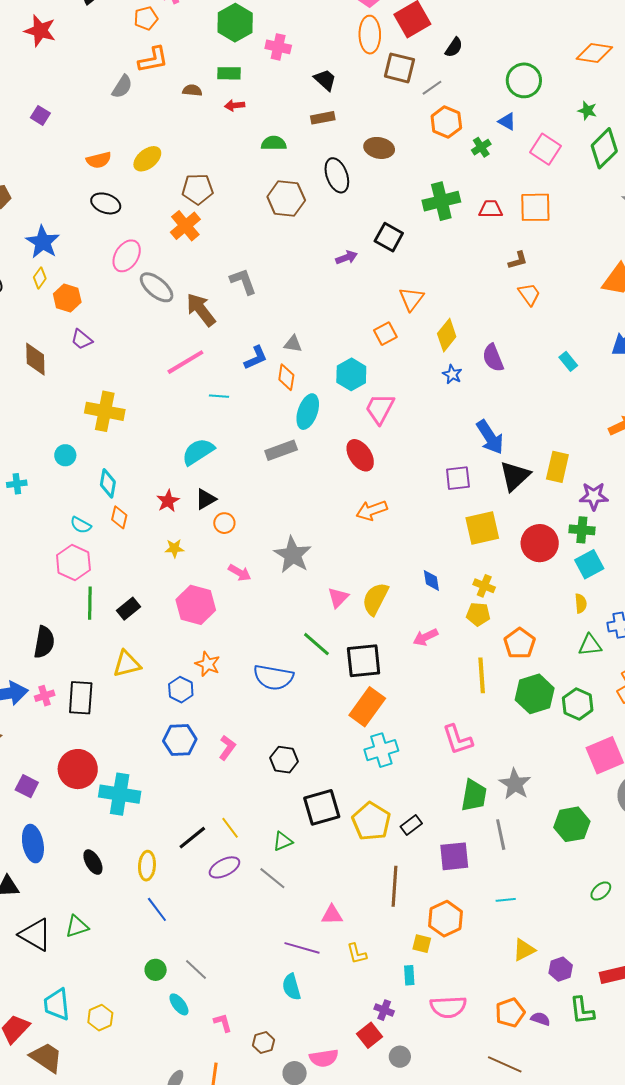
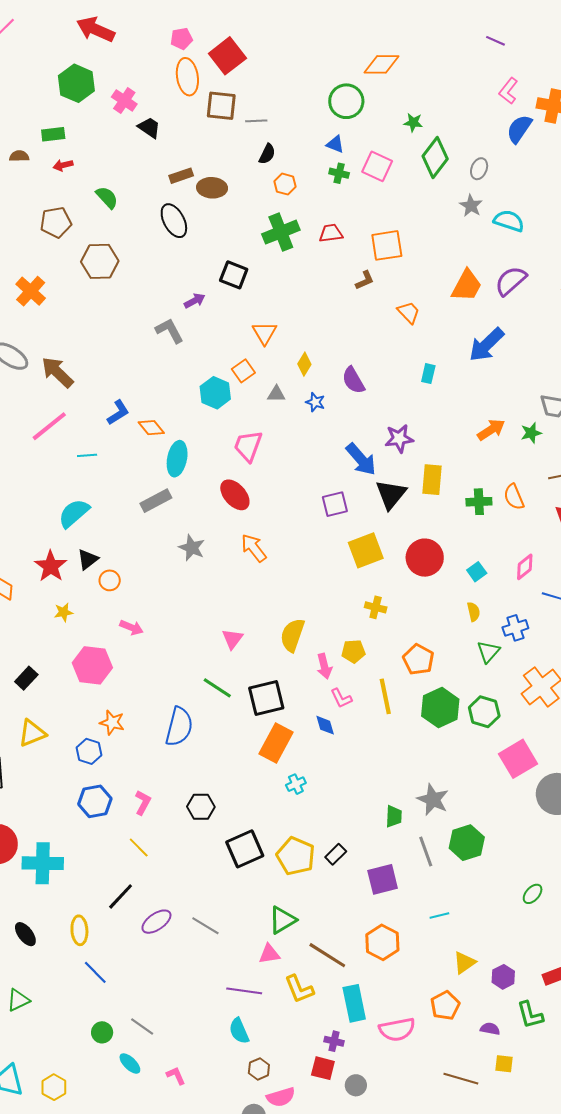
green hexagon: (235, 23) -> (76, 83), moved
pink cross: (278, 47) -> (124, 100), moved, turned 30
black semicircle: (454, 47) -> (267, 154), moved
orange diamond: (594, 53) -> (381, 64), moved
gray line: (432, 88) -> (256, 121), turned 40
brown rectangle: (323, 118) -> (181, 176), moved
orange hexagon: (446, 122) -> (285, 184), moved, size x0.7
green semicircle: (274, 143) -> (107, 197), turned 55
green cross: (481, 147) -> (339, 173), moved, turned -36
brown pentagon: (198, 189) -> (56, 222), moved
brown hexagon: (286, 198) -> (100, 261), moved
orange square: (535, 207) -> (387, 245), moved
gray L-shape: (243, 281) -> (170, 331), moved
orange trapezoid: (529, 294) -> (409, 312), moved
yellow diamond: (447, 335) -> (304, 364), size x0.7
gray triangle: (293, 344) -> (276, 394), moved
cyan rectangle: (568, 361) -> (428, 374), turned 60
cyan hexagon: (351, 374) -> (215, 393), moved
orange diamond: (286, 377) -> (151, 428), turned -40
purple star: (594, 496) -> (399, 438), moved
red star: (168, 501) -> (51, 566), size x1.4
orange arrow: (372, 510) -> (254, 548), turned 80
green cross: (582, 530) -> (479, 502), moved
gray star: (293, 555) -> (192, 548), moved, size x0.7
cyan square: (589, 564) -> (477, 572), size x0.7
blue diamond: (431, 580) -> (325, 725), moved
yellow semicircle: (375, 599) -> (292, 635), moved
yellow pentagon: (478, 614) -> (353, 651), moved
pink arrow: (425, 637) -> (324, 666), turned -70
green triangle: (590, 645) -> (488, 652), turned -35
blue semicircle: (273, 677) -> (179, 727), turned -78
pink L-shape: (458, 740) -> (341, 698), moved, size x0.7
cyan cross: (381, 750) -> (296, 784), size x0.6
green trapezoid: (474, 795) -> (394, 816), size x0.7
green hexagon: (572, 824) -> (467, 843), moved
yellow line: (230, 828) -> (139, 848), moved
green triangle: (283, 841) -> (282, 920), moved, size x1.4
brown line: (394, 886) -> (327, 955), moved, turned -54
yellow square: (422, 944) -> (504, 1064), moved
yellow L-shape: (357, 954) -> (299, 989), size x1.4
cyan rectangle: (409, 975) -> (354, 1003), size x1.8
orange pentagon: (510, 1013) -> (445, 1006), moved
red square: (370, 1035) -> (323, 1068), turned -30
brown hexagon: (263, 1043) -> (259, 1069), moved

